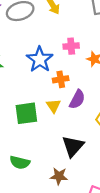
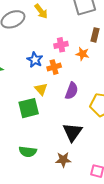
blue star: (40, 59) -> (35, 60), size x0.7
orange cross: (61, 79) -> (54, 67), moved
yellow triangle: (54, 106) -> (41, 89), moved

